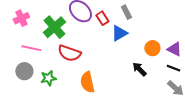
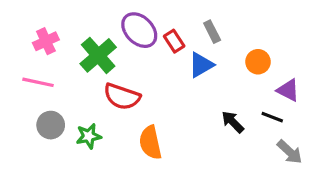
pink line: (31, 48) -> (38, 82), moved
orange circle: (152, 48) -> (258, 62), moved
black line: (173, 68) -> (272, 117), moved

